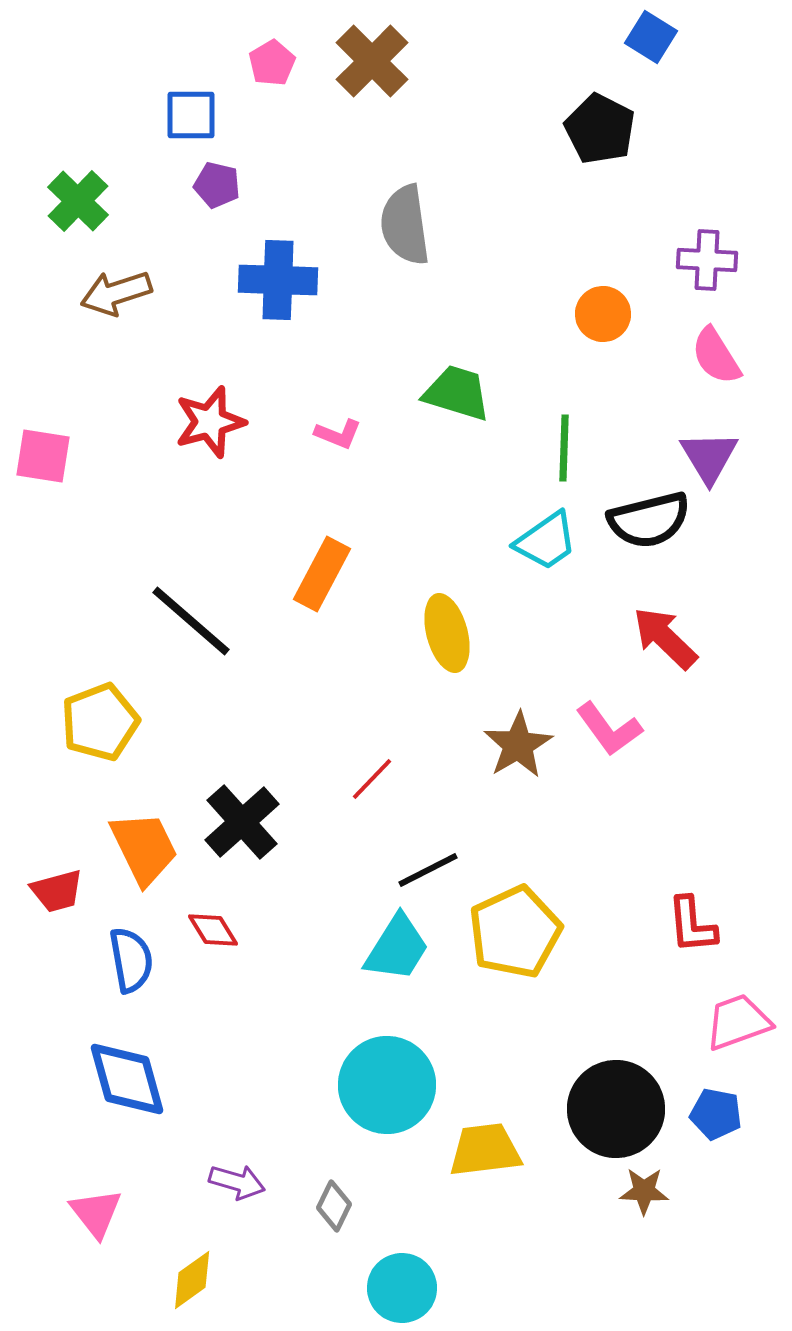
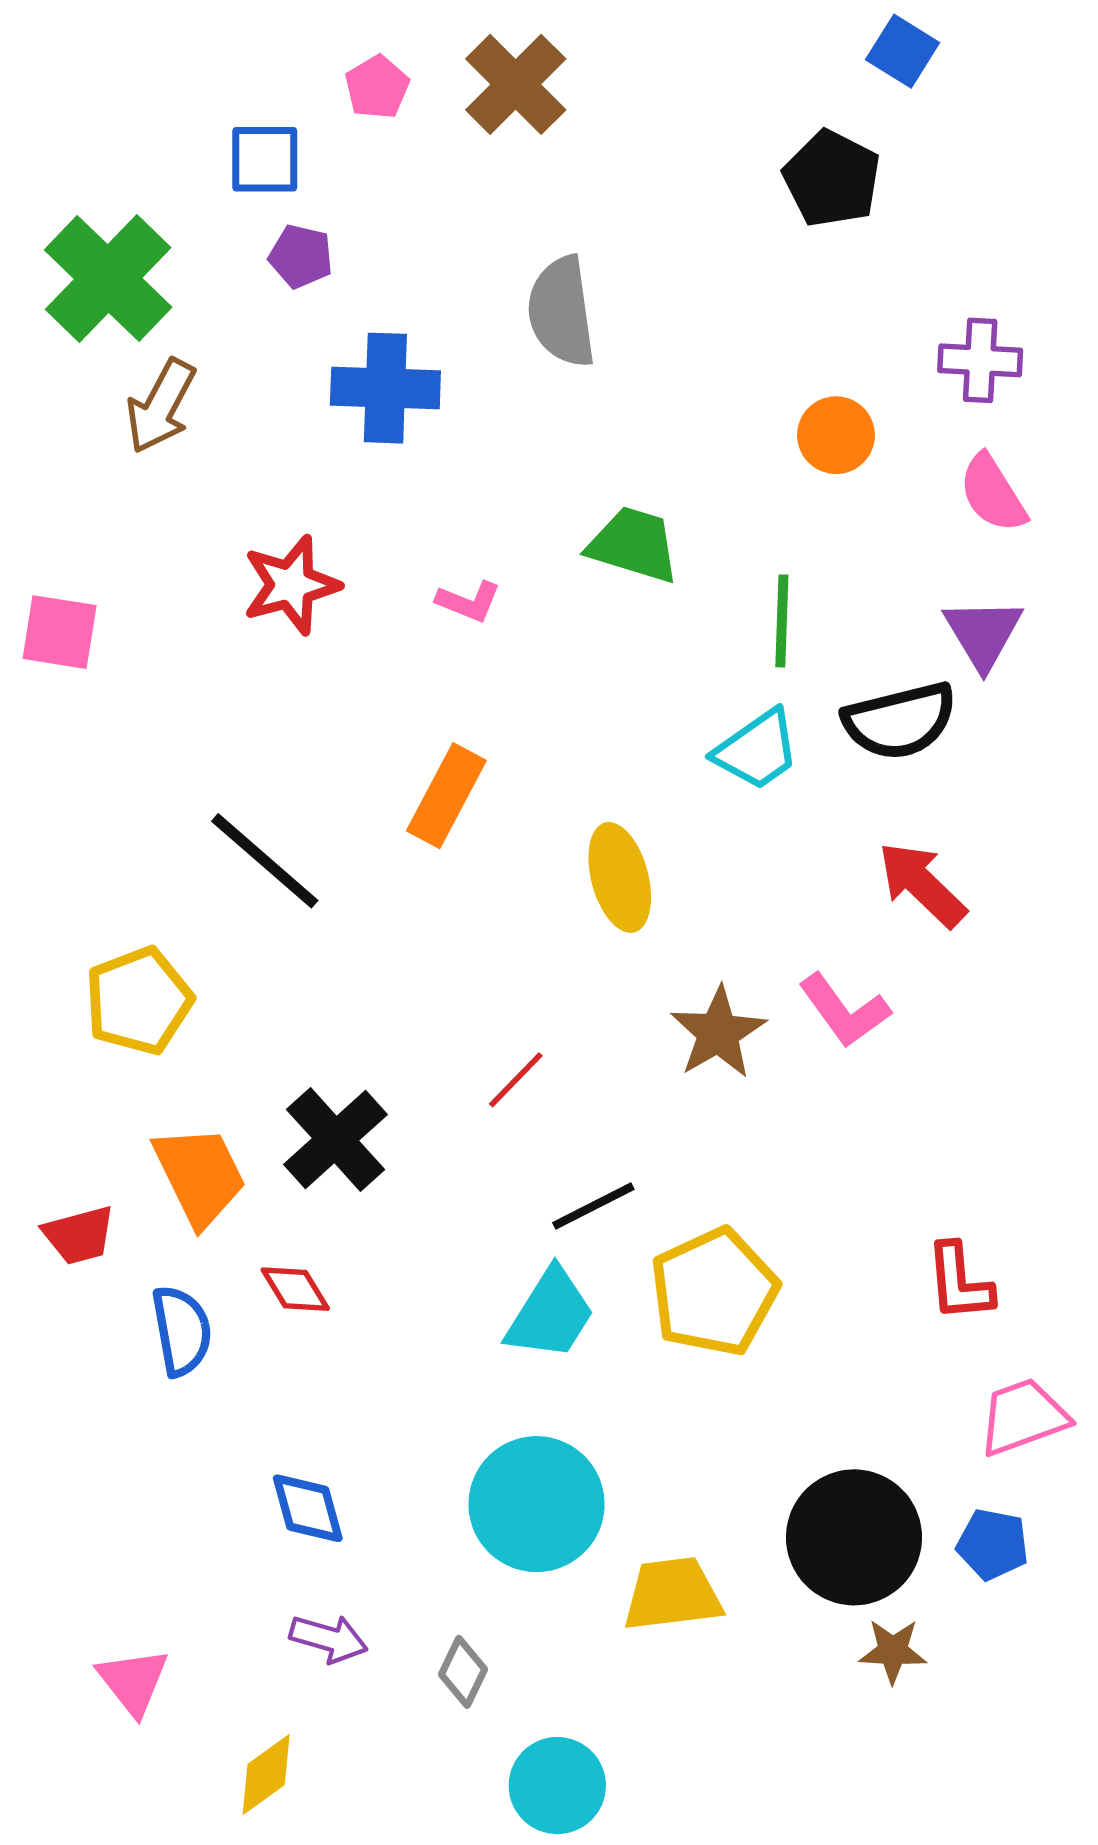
green cross: (78, 201) -> (108, 279), size x1.5
brown arrow: (116, 293) -> (161, 406), turned -44
blue diamond: (127, 1079) -> (308, 1508), moved, size x0.7

